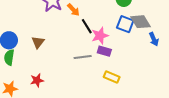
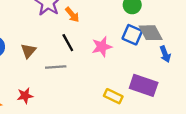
black line: (87, 26) -> (68, 43), moved
purple rectangle: (104, 51) -> (144, 85), moved, size x1.6
gray line: (83, 57) -> (56, 67), moved

